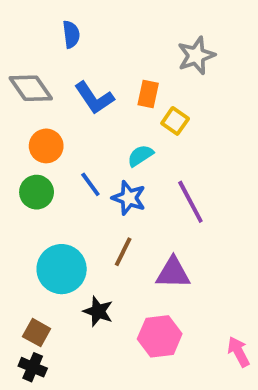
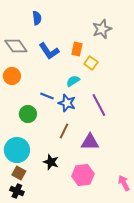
orange circle: (46, 146) -> (12, 76), moved
blue line: (90, 184) -> (47, 96), turned -32
green circle: (37, 192) -> (28, 114), moved
cyan circle: (62, 269) -> (17, 150), moved

